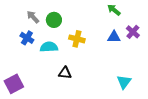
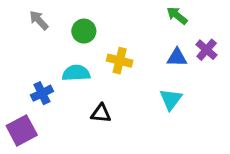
gray arrow: (33, 17) -> (39, 20), moved
blue cross: (27, 38) -> (42, 93), moved, turned 32
cyan triangle: (124, 82) -> (171, 99), moved

